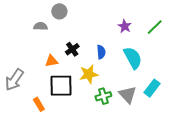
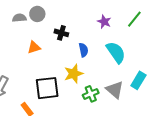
gray semicircle: (41, 26) -> (19, 18), moved
black cross: (72, 49) -> (61, 33), moved, turned -32
orange triangle: (51, 61) -> (34, 47), moved

